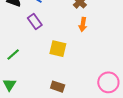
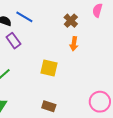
purple rectangle: (35, 22) -> (13, 41), moved

